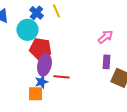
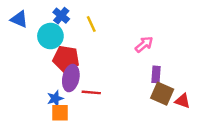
yellow line: (56, 11) -> (91, 24), moved
purple rectangle: (106, 62) -> (156, 74), moved
blue star: (41, 82) -> (55, 98), moved

